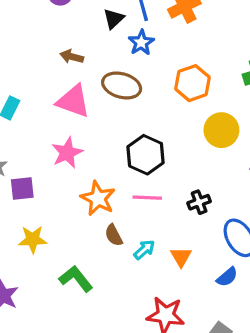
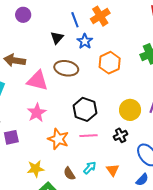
black triangle: (114, 19) -> (57, 38), moved
blue star: (141, 43) -> (85, 41), moved
brown arrow: (72, 57) -> (15, 60), moved, size x1.5
yellow circle: (221, 130) -> (130, 110), moved
brown semicircle: (114, 235) -> (69, 174), moved
yellow star: (33, 239) -> (36, 169), moved

